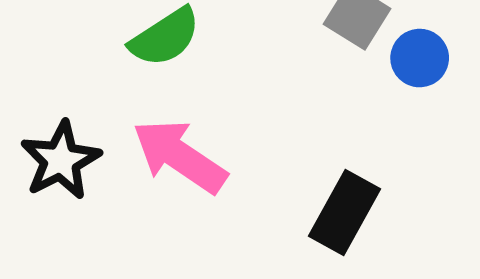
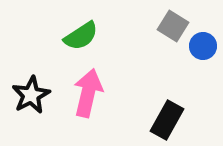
pink arrow: (180, 156) -> (88, 93), turned 69

